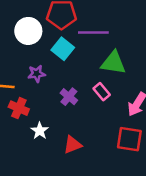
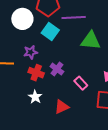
pink rectangle: (102, 92) -> (81, 83), moved
red cross: (19, 108) -> (36, 73), moved

